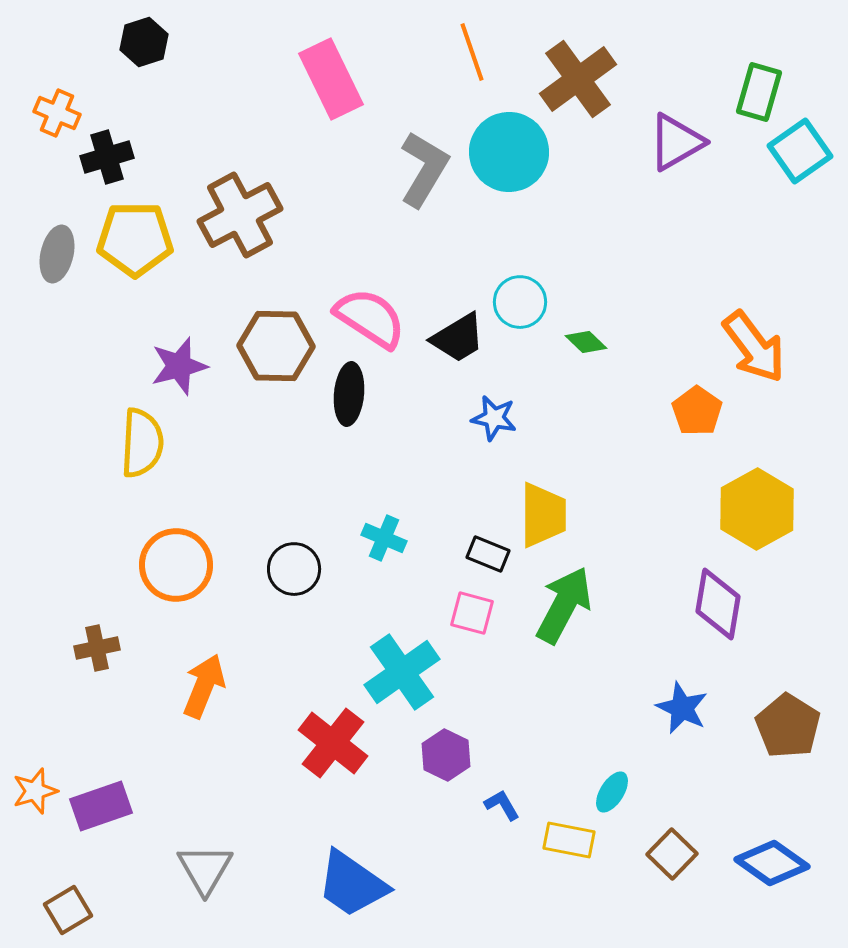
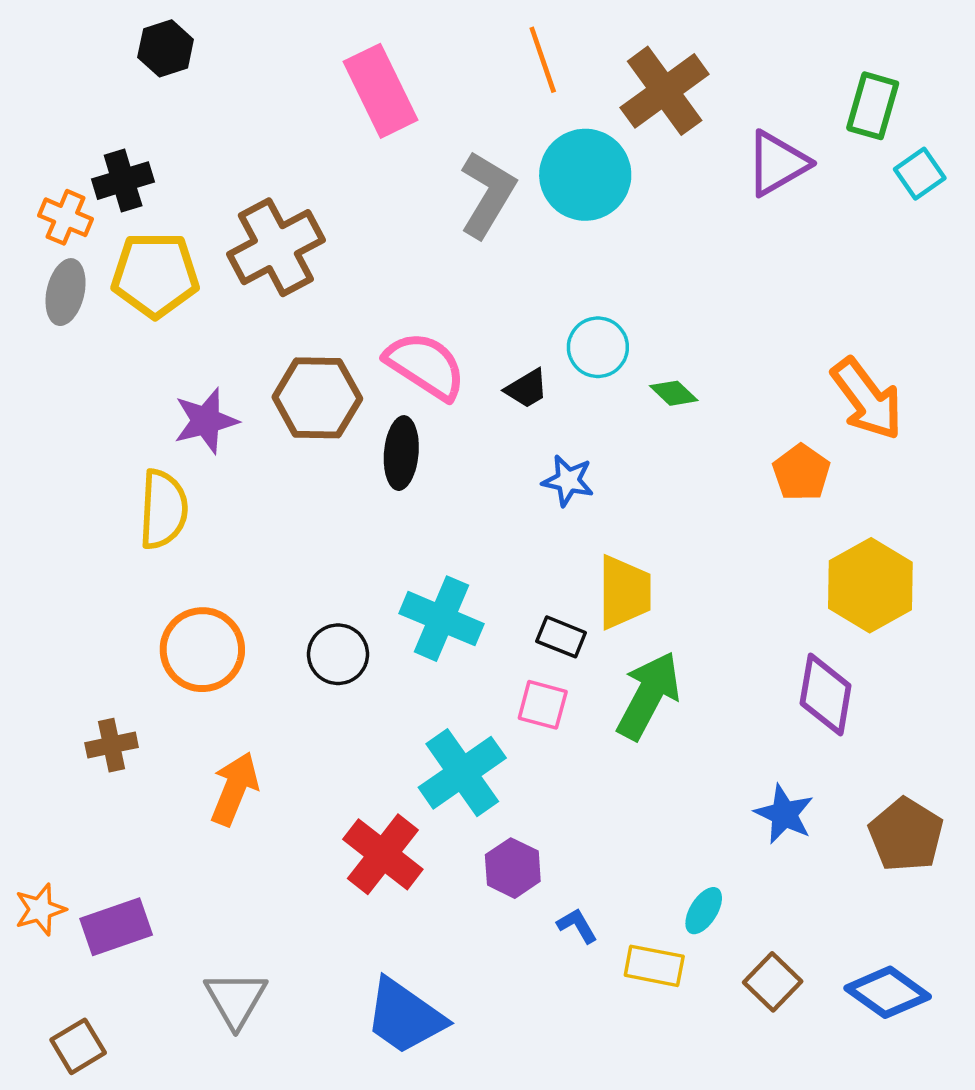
orange cross: (57, 113) -> (66, 217), moved
cyan square: (800, 151) -> (920, 174), size x0.7
black trapezoid: (458, 338) -> (527, 389), size x0.7
cyan cross: (384, 538) -> (442, 619), size x1.6

